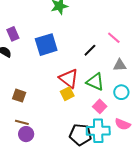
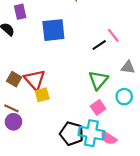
pink line: (114, 38) -> (113, 35), moved
red triangle: (69, 78) -> (35, 80), moved
green triangle: (95, 82) -> (98, 80), turned 36
yellow square: (67, 94) -> (42, 95), moved
pink semicircle: (123, 124) -> (108, 138), moved

